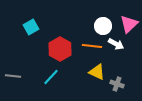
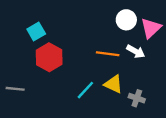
white circle: (103, 26) -> (126, 20), moved
red hexagon: (60, 49) -> (49, 57), moved
cyan line: (51, 77) -> (85, 90), moved

